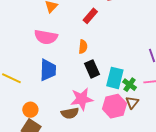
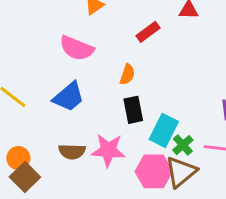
blue trapezoid: (48, 70) -> (69, 97), turned 35
brown triangle: (132, 102) -> (181, 172), size x1.6
orange circle: (30, 110) -> (18, 158), moved
brown semicircle: (70, 113) -> (72, 152), moved

